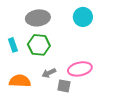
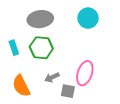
pink ellipse: (80, 69) -> (85, 73), turned -60
orange semicircle: (20, 81) -> (21, 86), turned -120

